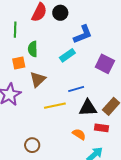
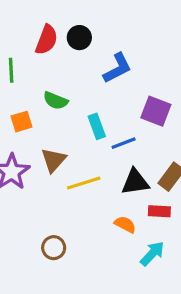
green semicircle: (33, 49) -> (56, 101), moved, turned -63
cyan rectangle: (67, 55) -> (97, 126), moved, turned -70
brown triangle: (38, 79) -> (54, 160), moved
blue line: (76, 89) -> (124, 143), moved

